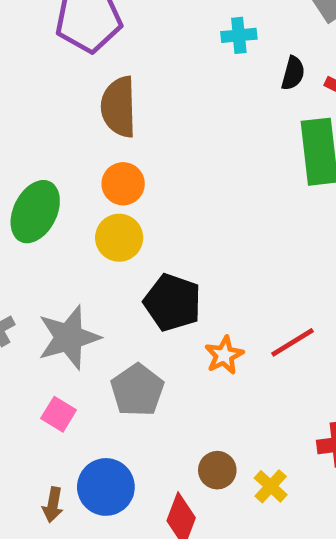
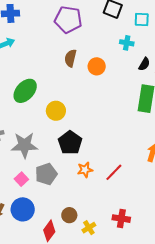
brown semicircle: (119, 107) -> (70, 58), size x0.7
orange circle: (123, 184) -> (97, 66), moved
red line: (293, 342) -> (114, 172), turned -30
pink square: (59, 414) -> (21, 179), moved

